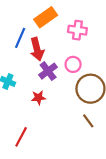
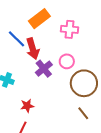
blue line: (20, 38) -> (17, 39), turned -66
red star: (39, 98) -> (27, 106), moved

